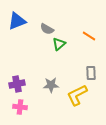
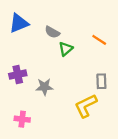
purple cross: (17, 84) -> (18, 75), moved
gray star: (51, 85) -> (44, 87), moved

